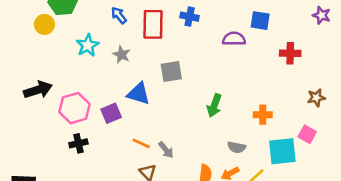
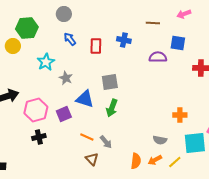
red rectangle: (153, 24) -> (96, 46), size x0.7
gray star: (122, 55) -> (66, 78), moved
green arrow: (214, 105) -> (112, 108), moved

